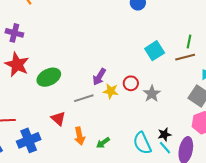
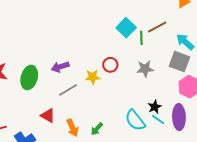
green line: (189, 41) -> (141, 38), moved
green ellipse: (49, 77) -> (29, 77), turned -35
purple arrow: (99, 77) -> (60, 67), moved, turned 54
gray star: (152, 94) -> (145, 69), moved, turned -30

